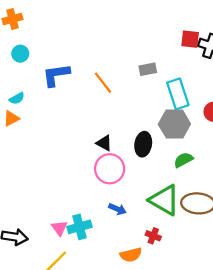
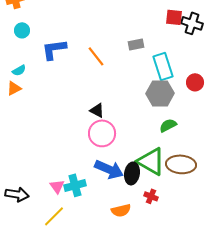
black ellipse: (143, 144) -> (132, 173), moved
blue arrow: (117, 209) -> (109, 169), size x1.8
red cross: (153, 236) -> (151, 196), moved

